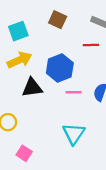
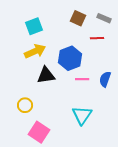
brown square: (58, 20) -> (78, 18), moved
pink square: (24, 153) -> (39, 132), size x1.5

